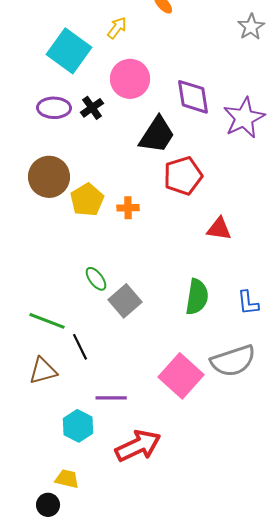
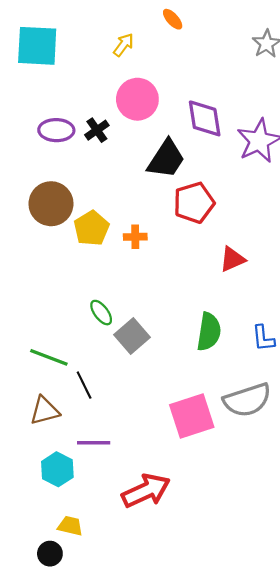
cyan square: (69, 51) -> (37, 46), moved, turned -33
red triangle: (219, 229) -> (232, 259), turned -32
pink square: (181, 376) -> (192, 416), turned 30
purple line: (111, 398) -> (94, 443), moved
cyan hexagon: (78, 426) -> (57, 469), moved

